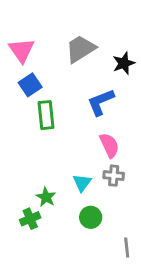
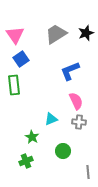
black star: (124, 63) -> (86, 33), moved
green rectangle: (46, 115) -> (14, 85), moved
cyan triangle: (82, 183) -> (51, 119), moved, turned 32
green cross: (30, 219) -> (26, 161), moved

